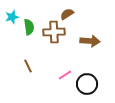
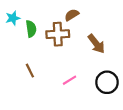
brown arrow: (90, 41) -> (96, 44), turned 48
black circle: (87, 84) -> (107, 82), moved

